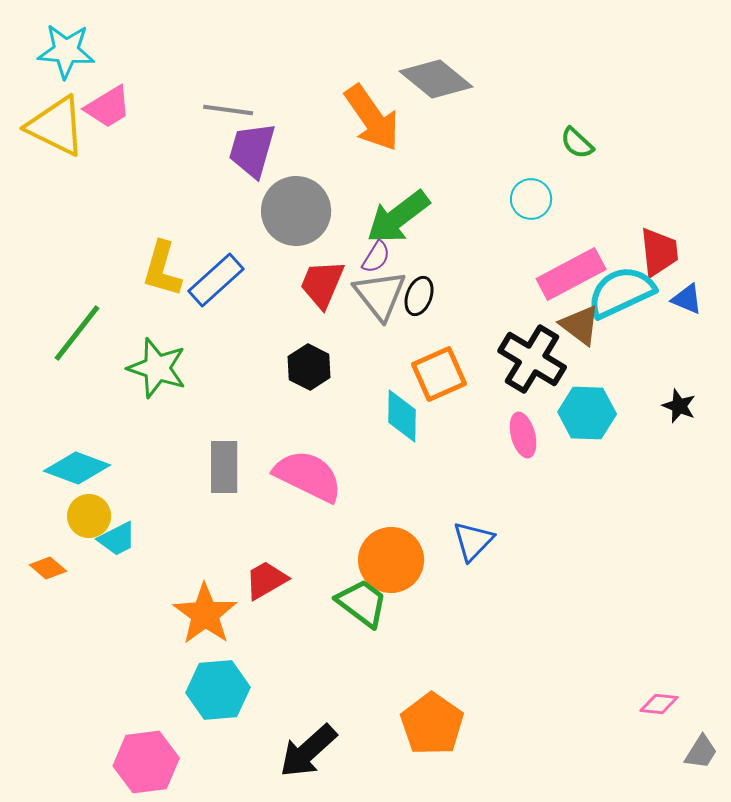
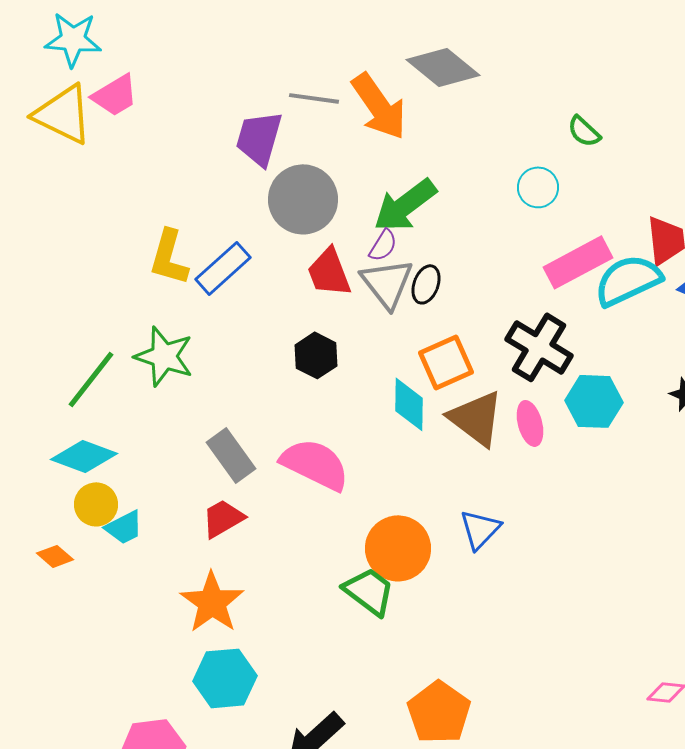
gray line: (228, 110) -> (314, 98), moved
red trapezoid: (322, 284) -> (329, 272), turned -44
brown triangle: (580, 325) -> (476, 418), moved, size x1.4
green line: (77, 333) -> (91, 379), moved
gray rectangle: (224, 467) -> (231, 455), turned -36
red trapezoid: (266, 580) -> (223, 518), moved

